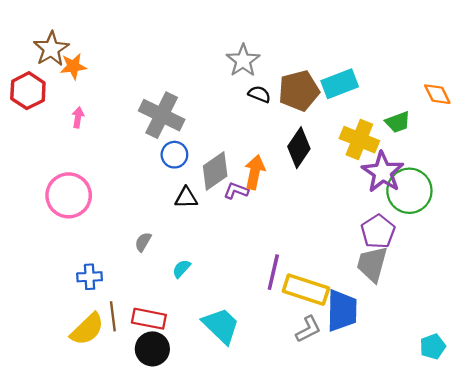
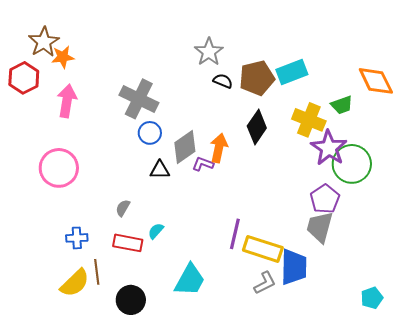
orange diamond: (437, 94) -> (376, 81), size x1.5
pink arrow: (78, 117) -> (67, 101), size x1.8
red rectangle: (149, 319) -> (128, 243), moved
cyan trapezoid: (221, 326) -> (190, 280), turned 75

